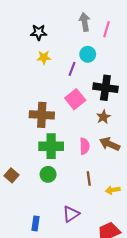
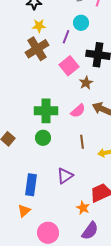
brown cross: (42, 115) -> (37, 49), moved, turned -35
brown star: (103, 117) -> (86, 83), moved
pink semicircle: (85, 146) -> (78, 111), turned 49
blue rectangle: (35, 223) -> (31, 185), size x1.5

